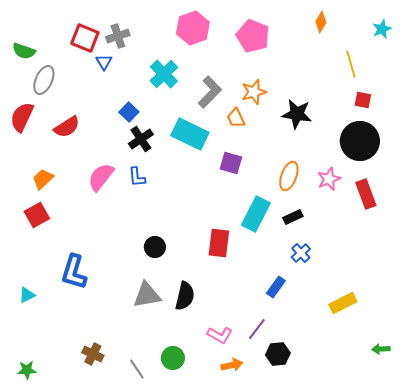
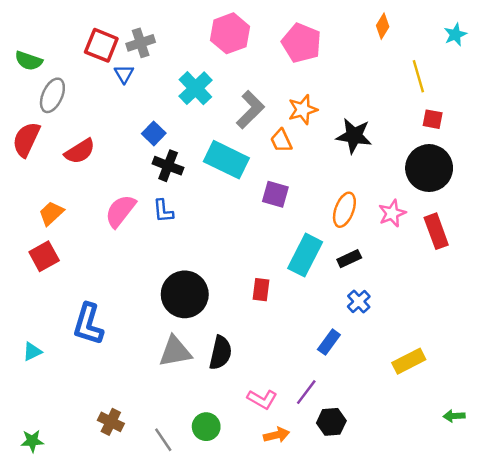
black cross: (141, 139) -> (168, 166), turned -35
red rectangle: (219, 243) -> (261, 290), size x0.7
black circle: (155, 247) -> (185, 294), size x1.8

